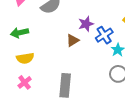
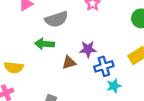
green arrow: (20, 33) -> (44, 44), moved

